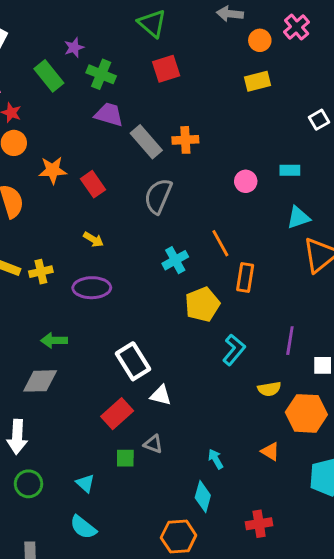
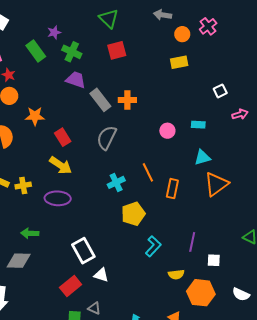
red rectangle: (93, 184) -> (63, 137), moved
yellow arrow: (93, 239) -> (61, 165), size x1.6
orange rectangle: (245, 277) -> (172, 189), moved

